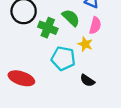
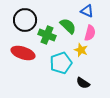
cyan pentagon: (63, 58) -> (61, 63), turned -30
red ellipse: (21, 78) -> (23, 53), moved

